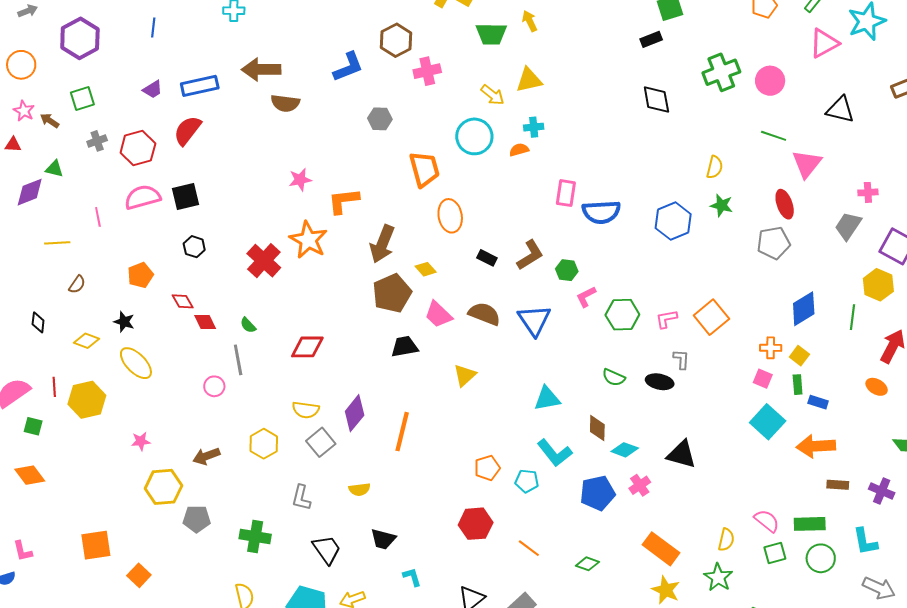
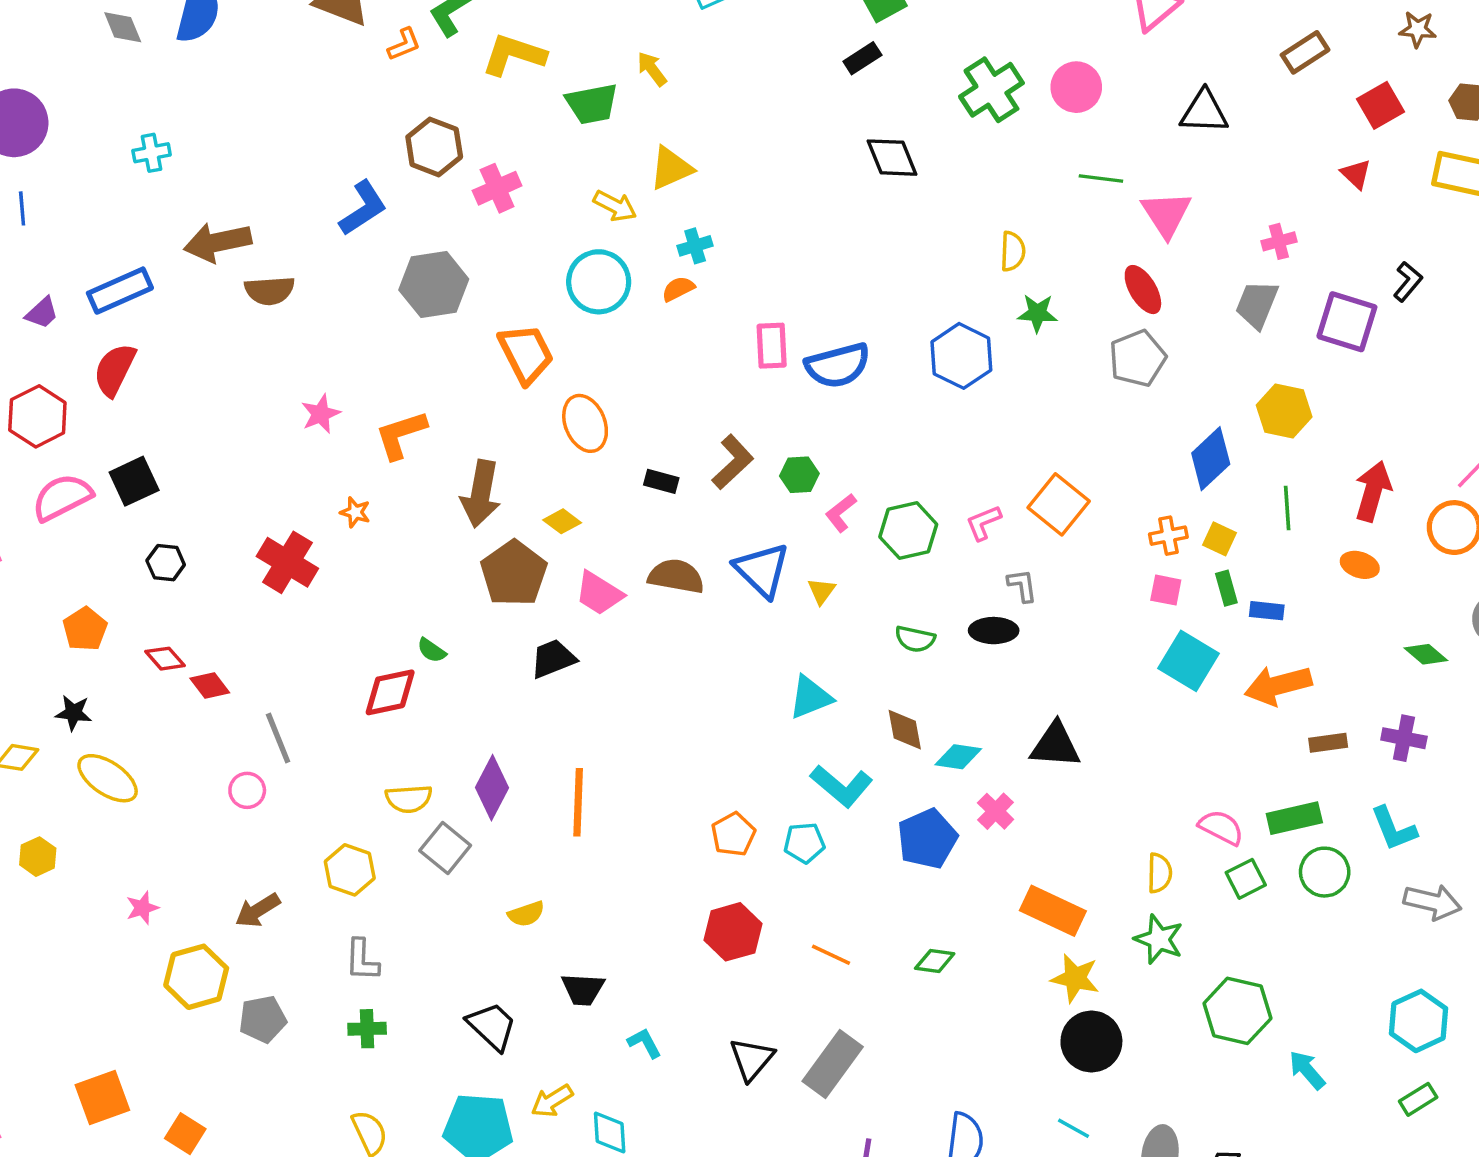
gray hexagon: (380, 119) -> (434, 284), size x1.6
orange star: (308, 240) -> (355, 512), size x0.5
yellow hexagon: (878, 285) -> (1284, 411), moved
green line: (852, 317) -> (1287, 508), moved
green semicircle: (248, 325) -> (432, 650), moved
yellow triangle: (465, 375) -> (821, 591), moved, size x0.7
yellow hexagon: (87, 400) -> (38, 857), size x0.6
gray L-shape: (301, 498) -> (362, 960), moved
green cross: (255, 537) -> (367, 1029), size x0.7

